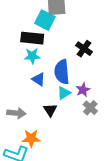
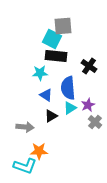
black rectangle: (32, 38) -> (56, 56), moved
black triangle: (50, 110) -> (51, 116), moved, turned 32

